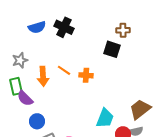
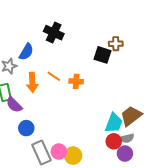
blue semicircle: (37, 27) -> (26, 52), moved, turned -42
brown cross: (123, 30) -> (116, 44), moved
cyan trapezoid: (105, 118) -> (114, 123), moved

